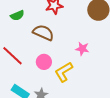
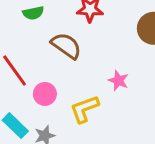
pink circle: (44, 62) -> (45, 94), moved

